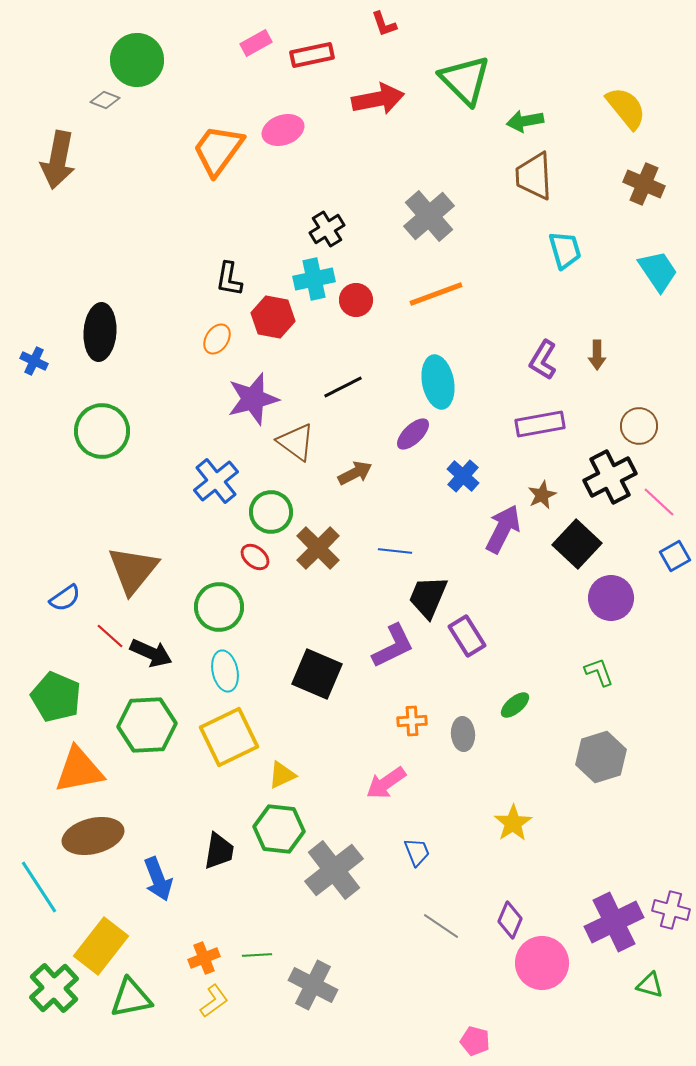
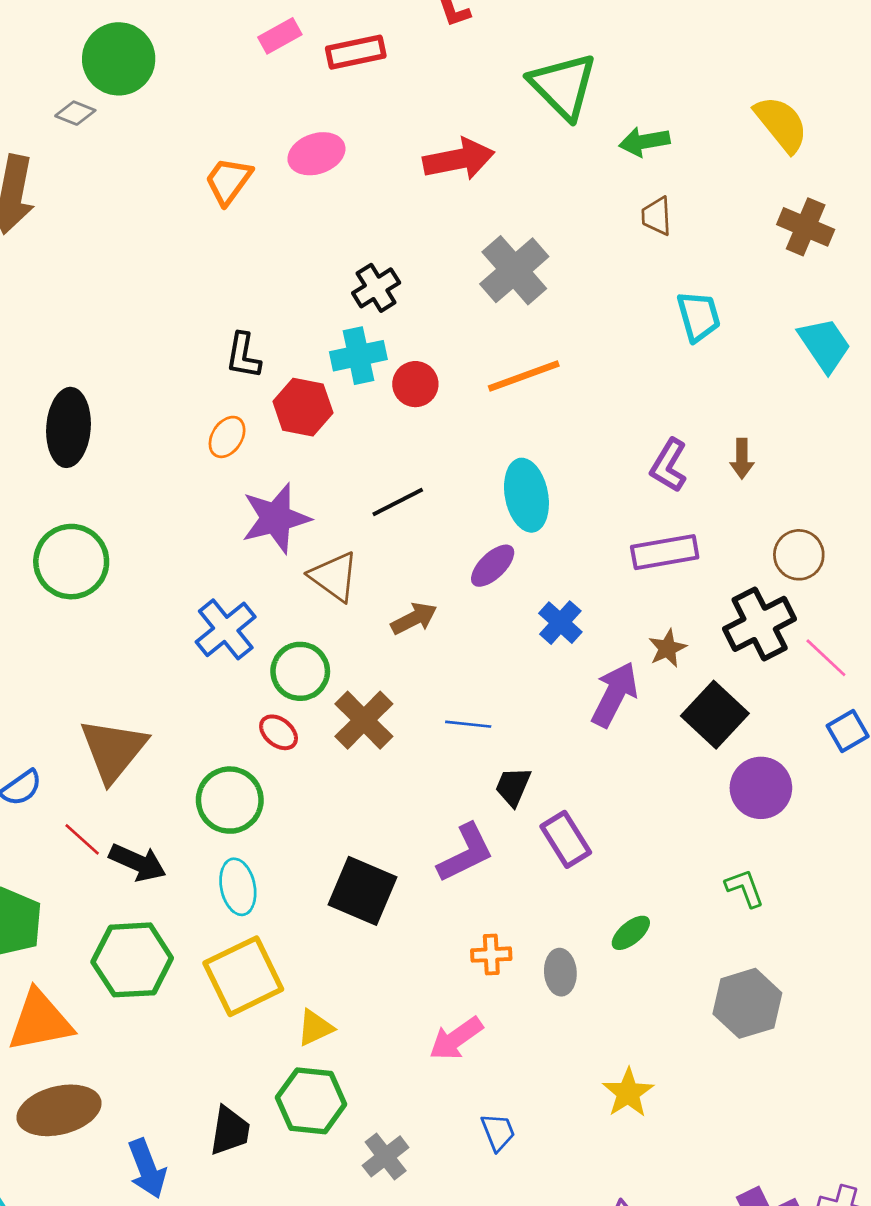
red arrow: (378, 99) -> (459, 159), moved
orange trapezoid: (218, 150) -> (228, 181), size x0.7
brown trapezoid: (534, 176) -> (657, 216), size x0.6
black trapezoid: (428, 597) -> (513, 787), size x0.7
gray cross: (334, 870) -> (386, 1156), size x0.6

